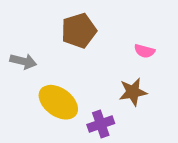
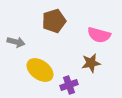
pink semicircle: (145, 51) -> (99, 35), size x1.6

